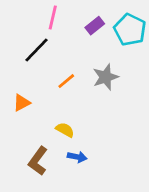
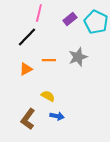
orange line: (66, 81) -> (49, 60), turned 40
orange triangle: (22, 103) -> (26, 69), moved

